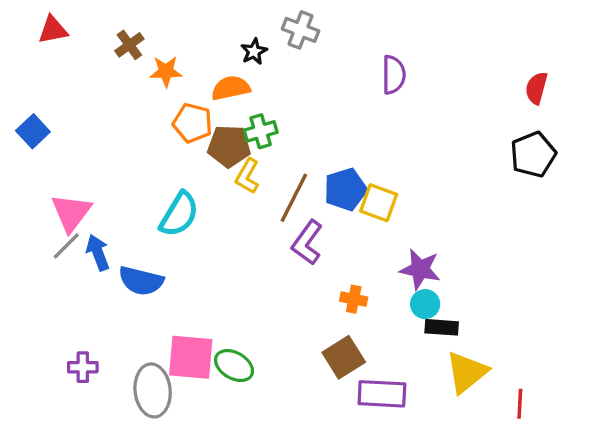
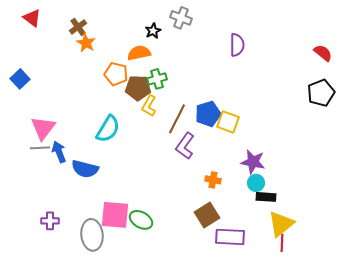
red triangle: (53, 30) -> (32, 18), turned 48
orange star: (166, 71) -> (86, 43), moved, turned 30
red semicircle: (536, 88) -> (323, 53), turned 114
gray line: (66, 246) -> (40, 148), turned 42
red line: (520, 404) -> (282, 243), moved

